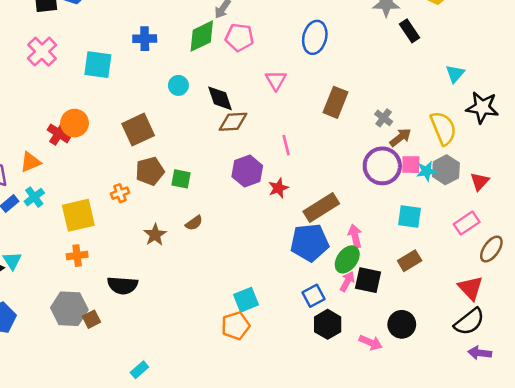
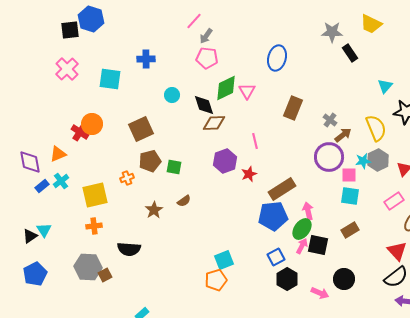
green diamond: (202, 36) -> (226, 88), moved
pink pentagon: (239, 37) -> (207, 58), moved
pink square: (411, 165) -> (349, 175), moved

